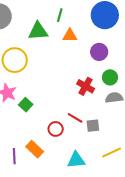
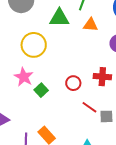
red cross: (86, 86) -> (102, 77), turned -30
red circle: (56, 129) -> (73, 83), moved

